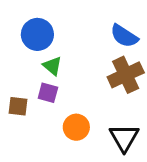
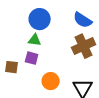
blue circle: (37, 34) -> (40, 19), moved
green triangle: (52, 66) -> (35, 40), turned -32

